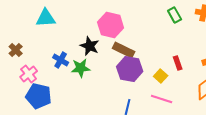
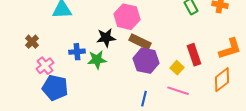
black star: (90, 46) -> (106, 38), turned -30
blue cross: (61, 60) -> (77, 52), turned -35
red rectangle: (178, 63) -> (194, 55), size x1.5

